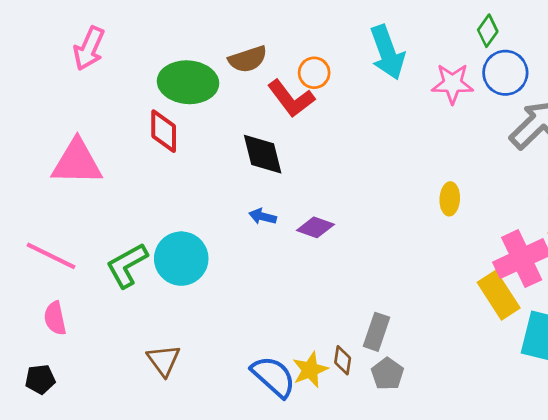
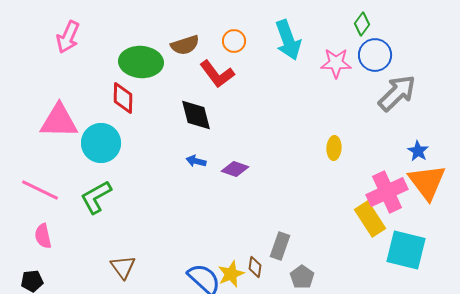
orange circle: (314, 73) -> (234, 41), moved
cyan circle: (181, 259) -> (101, 143), moved
gray pentagon: (387, 374) -> (302, 277), moved

